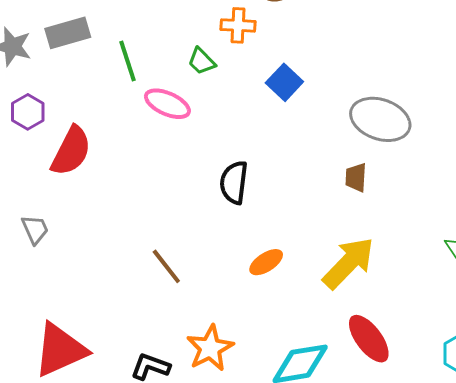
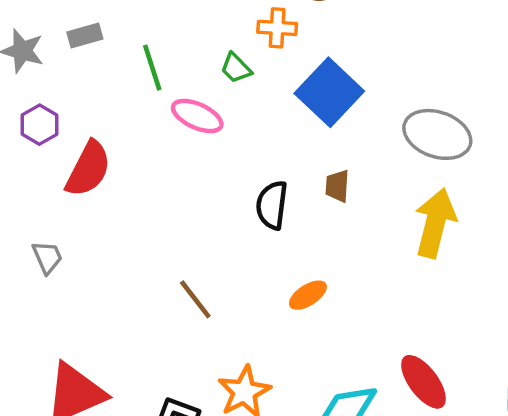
gray rectangle: (68, 33) -> (85, 36), size x0.7
blue square: (284, 82) -> (329, 92), size x1.6
brown trapezoid: (356, 177) -> (337, 186), moved
yellow arrow: (348, 263) -> (435, 223), moved, turned -30

